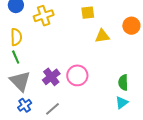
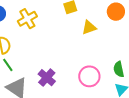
pink circle: (77, 75) -> (89, 76), moved

